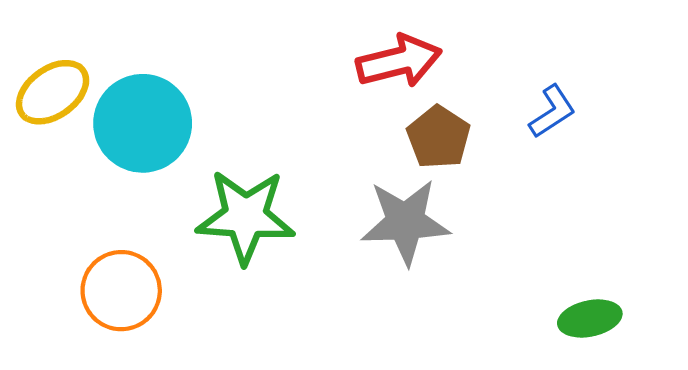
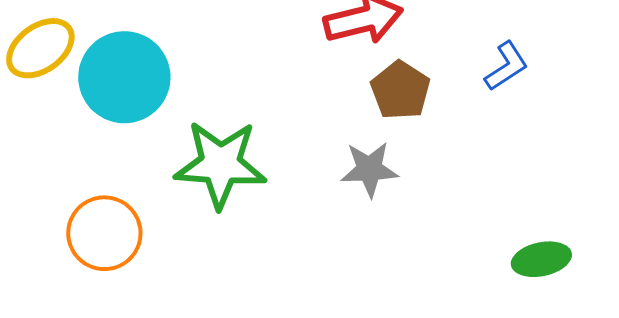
gray star: (405, 222) -> (369, 169), size x0.7

